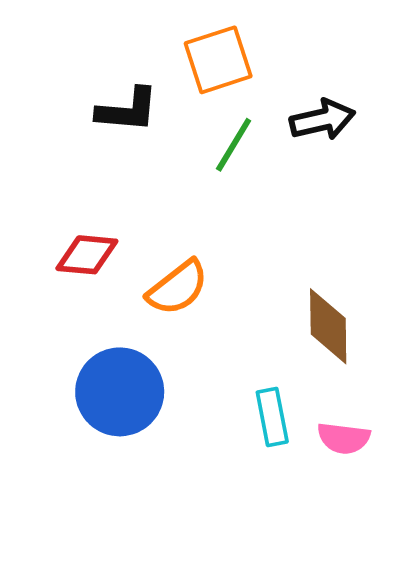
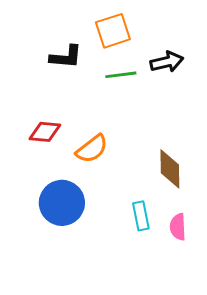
green line: (234, 145) -> (121, 75), turned 52
pink semicircle: (344, 438) -> (178, 227), turned 80

